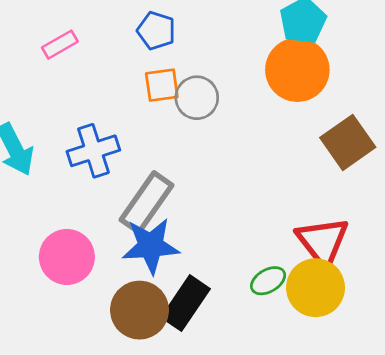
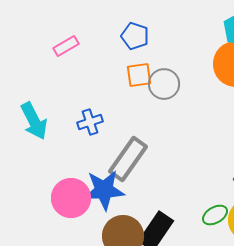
blue cross: (93, 151) -> (90, 122), size x0.7
blue star: (151, 246) -> (104, 190), moved

